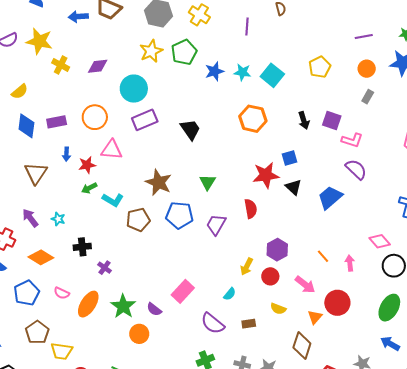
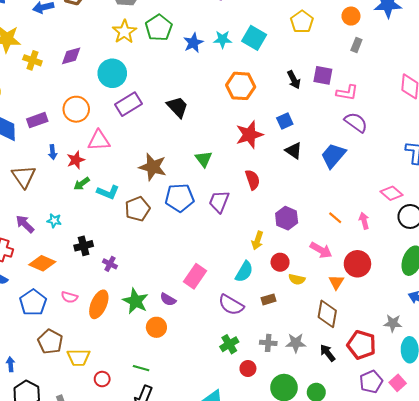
red star: (266, 175) -> (249, 135), moved
red circle: (270, 276) -> (280, 262), moved
cyan semicircle: (230, 294) -> (244, 272), size x1.5

